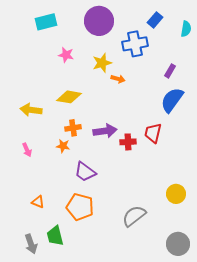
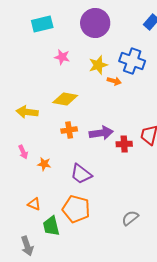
blue cross: (135, 44) -> (132, 61), moved, turned 30
orange star: (63, 146) -> (44, 164), moved
gray semicircle: (134, 216) -> (130, 218), size x0.7
green trapezoid: (55, 236) -> (51, 226), moved

